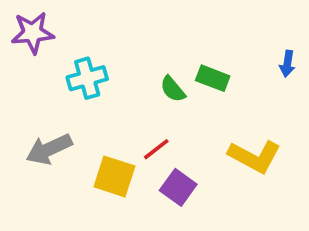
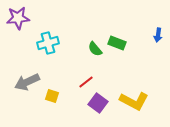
yellow L-shape: (255, 156) -> (134, 101), moved
yellow square: (114, 176) -> (52, 96), moved, size x0.6

